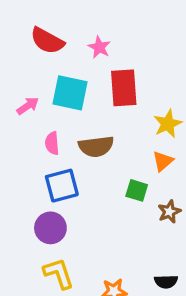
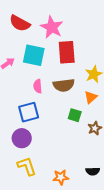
pink star: (99, 47) -> (52, 27), size x1.6
pink semicircle: (52, 143) -> (38, 86), moved
brown semicircle: (96, 147) -> (64, 85), moved

